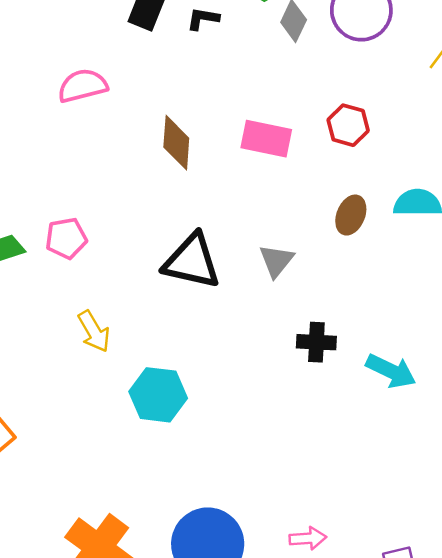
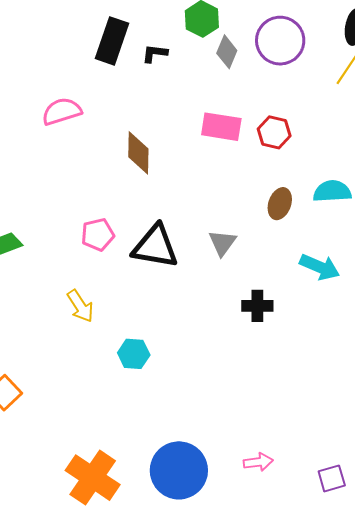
pink rectangle: (266, 139) -> (221, 127), moved
pink pentagon: (66, 238) -> (98, 235), moved
cyan arrow: (391, 371) -> (320, 267), moved
cyan hexagon: (158, 395) -> (134, 354), size x0.7

